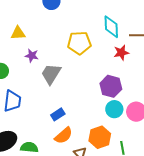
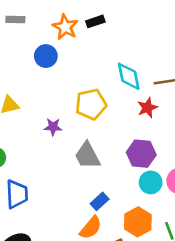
purple star: (32, 56) -> (53, 127), moved
gray trapezoid: (51, 74) -> (87, 155), moved, turned -50
blue rectangle: (58, 114) -> (100, 201), moved

